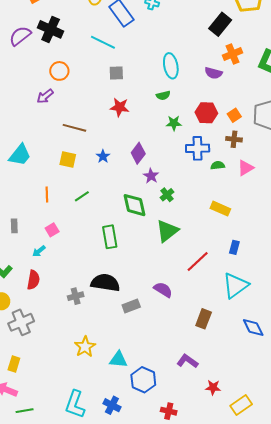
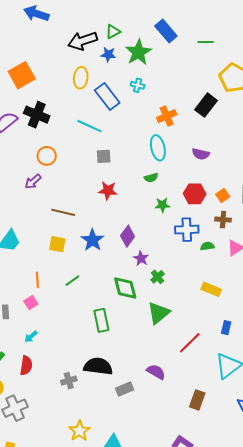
orange cross: (232, 54) -> (167, 116), moved
blue star: (103, 156) -> (92, 240), size x1.6
pink square: (52, 230) -> (31, 303), moved

